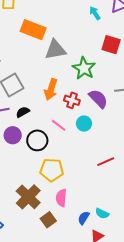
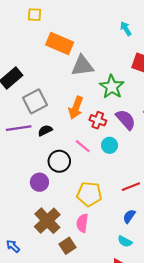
purple circle: (13, 135) -> (39, 182), moved
yellow pentagon: (52, 170) -> (89, 194), moved
blue semicircle: (84, 218) -> (129, 216), moved

